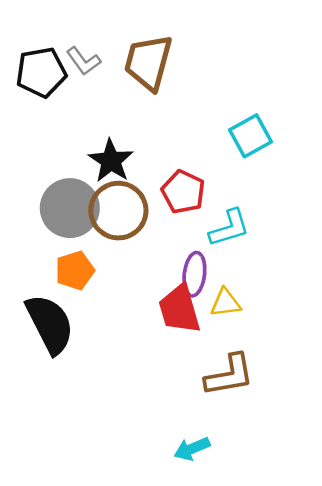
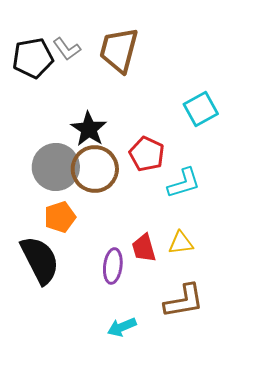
purple ellipse: (194, 274) -> (113, 266), moved
red trapezoid: (179, 309) -> (144, 248), size x0.7
cyan arrow: (192, 449) -> (122, 327), moved

